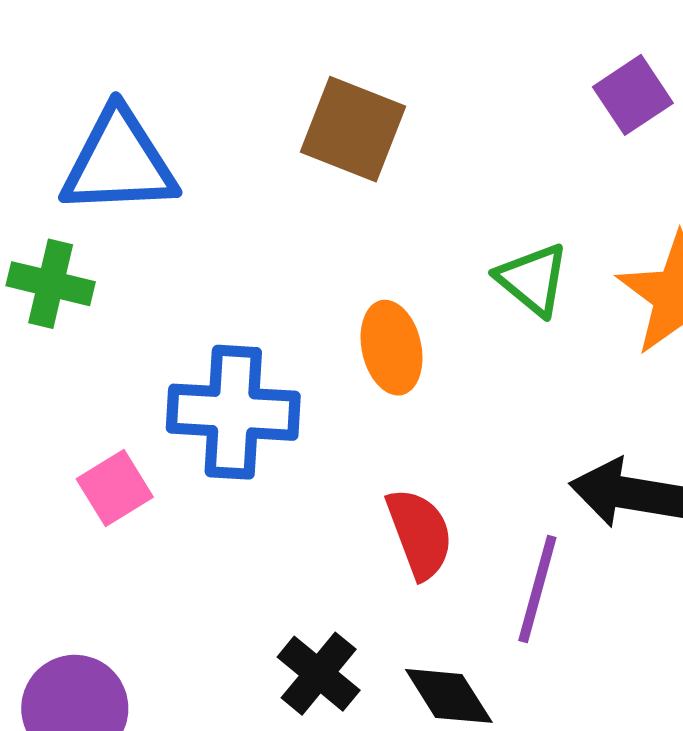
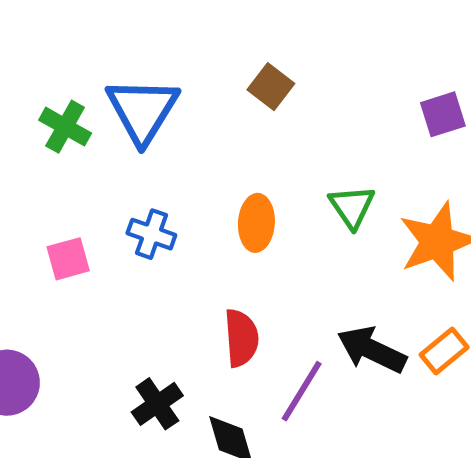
brown square: (353, 129) -> (271, 87), size x0.7
blue triangle: (119, 162) -> (142, 110), moved, turned 48
blue cross: (233, 412) -> (151, 234), size x0.6

